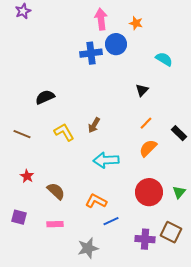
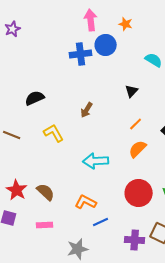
purple star: (23, 11) -> (13, 29), moved
brown arrow: (94, 125) -> (87, 110), moved
red star: (27, 176) -> (17, 190), moved, size x1.5

